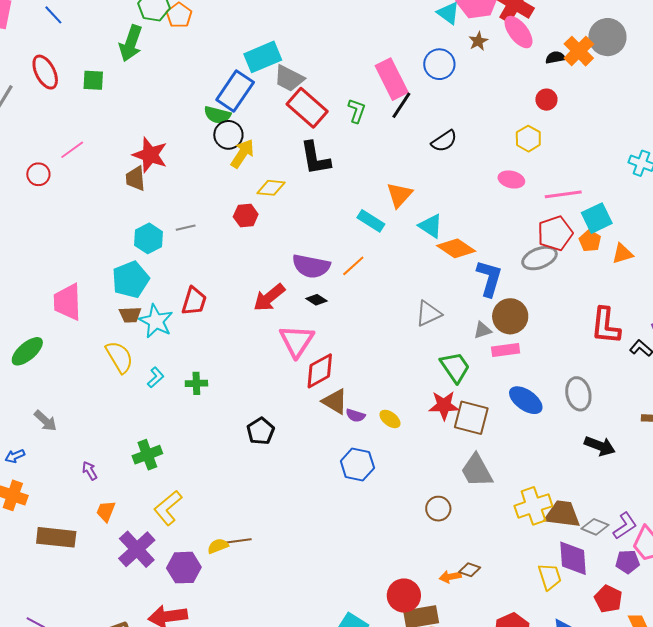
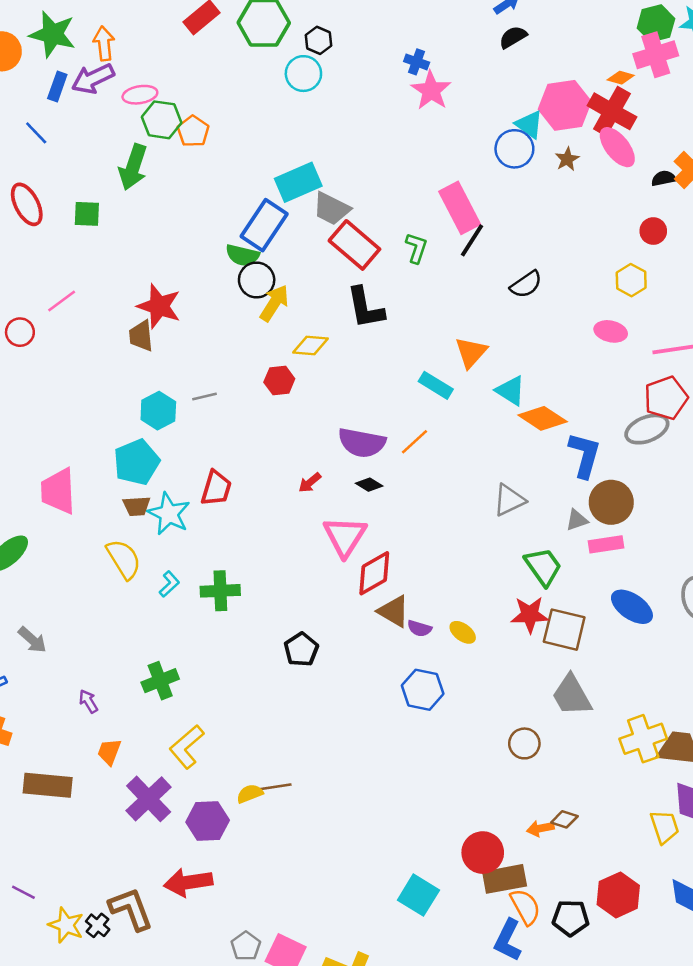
blue circle: (439, 64) -> (514, 149), moved
red arrow: (269, 298) -> (310, 483), size x0.6
green cross: (196, 383) -> (220, 591), size x1.4

